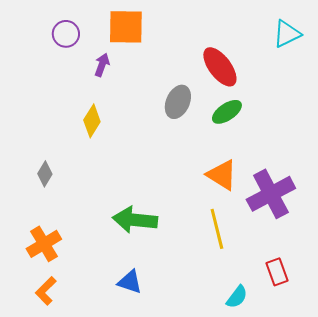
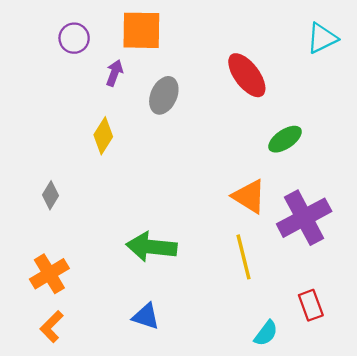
gray ellipse: (178, 102) -> (164, 95), moved
green ellipse: (227, 112) -> (285, 139), moved

